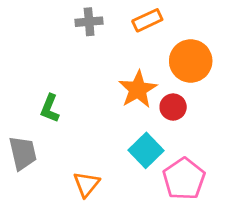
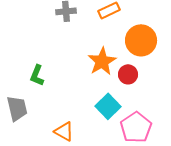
orange triangle: (86, 184) -> (64, 131), turned -40

